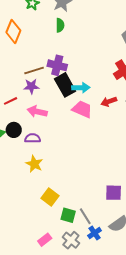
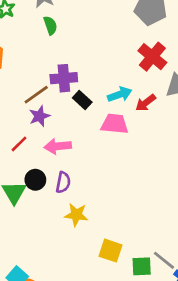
black rectangle: (65, 85) -> (82, 100), size x0.6
cyan arrow: (81, 88) -> (120, 94), moved
purple semicircle: (33, 138) -> (63, 182), turned 119

